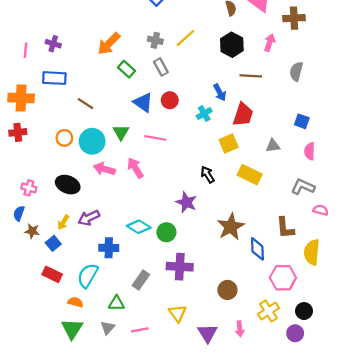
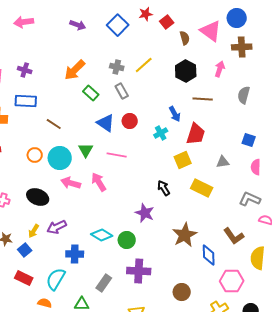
brown L-shape: (285, 228) -> (234, 236), turned -30

